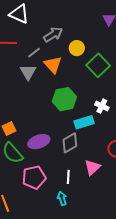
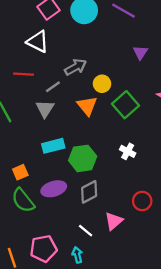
orange triangle: (53, 65) -> (87, 106), moved
green hexagon: (64, 99) -> (83, 158), moved
cyan rectangle: (84, 122) -> (53, 146), moved
pink pentagon: (34, 177) -> (43, 249), moved
white line: (68, 177) -> (86, 231), turned -56

